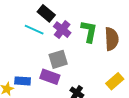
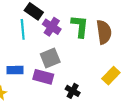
cyan line: (34, 30) -> (23, 29), turned 66
blue rectangle: (23, 81) -> (15, 70), moved

